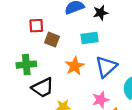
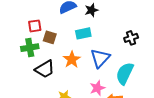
green cross: (26, 65) -> (30, 48), moved
black trapezoid: (43, 88) -> (45, 69), moved

